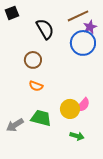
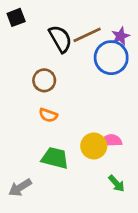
brown line: (78, 16) -> (87, 35), moved
pink semicircle: (83, 105) -> (111, 141), turned -133
gray arrow: (15, 125) -> (20, 188), moved
green arrow: (77, 136) -> (117, 183), moved, turned 32

